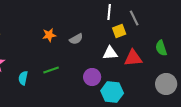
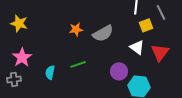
gray semicircle: (76, 39) -> (103, 33), size x1.5
white triangle: (110, 53) -> (137, 47), turned 42
red triangle: (133, 58) -> (160, 52), turned -48

